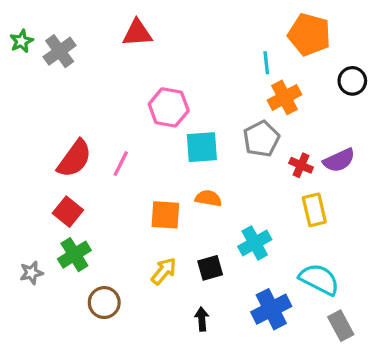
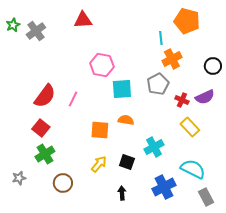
black circle: (352, 81) -> (213, 66), moved
yellow rectangle: (314, 210) -> (190, 127), turned -30
black square: (210, 268) -> (127, 162), turned 35
gray star: (31, 273) -> (19, 178), moved

